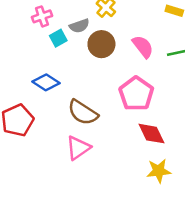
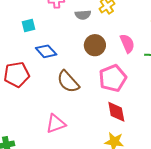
cyan square: (58, 38) -> (29, 25), moved
brown circle: (101, 44) -> (95, 45), moved
pink triangle: (78, 148) -> (56, 124), moved

